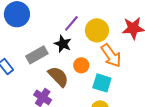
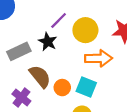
orange arrow: (111, 56) -> (98, 58), turned -60
orange circle: (81, 65) -> (62, 88), moved

